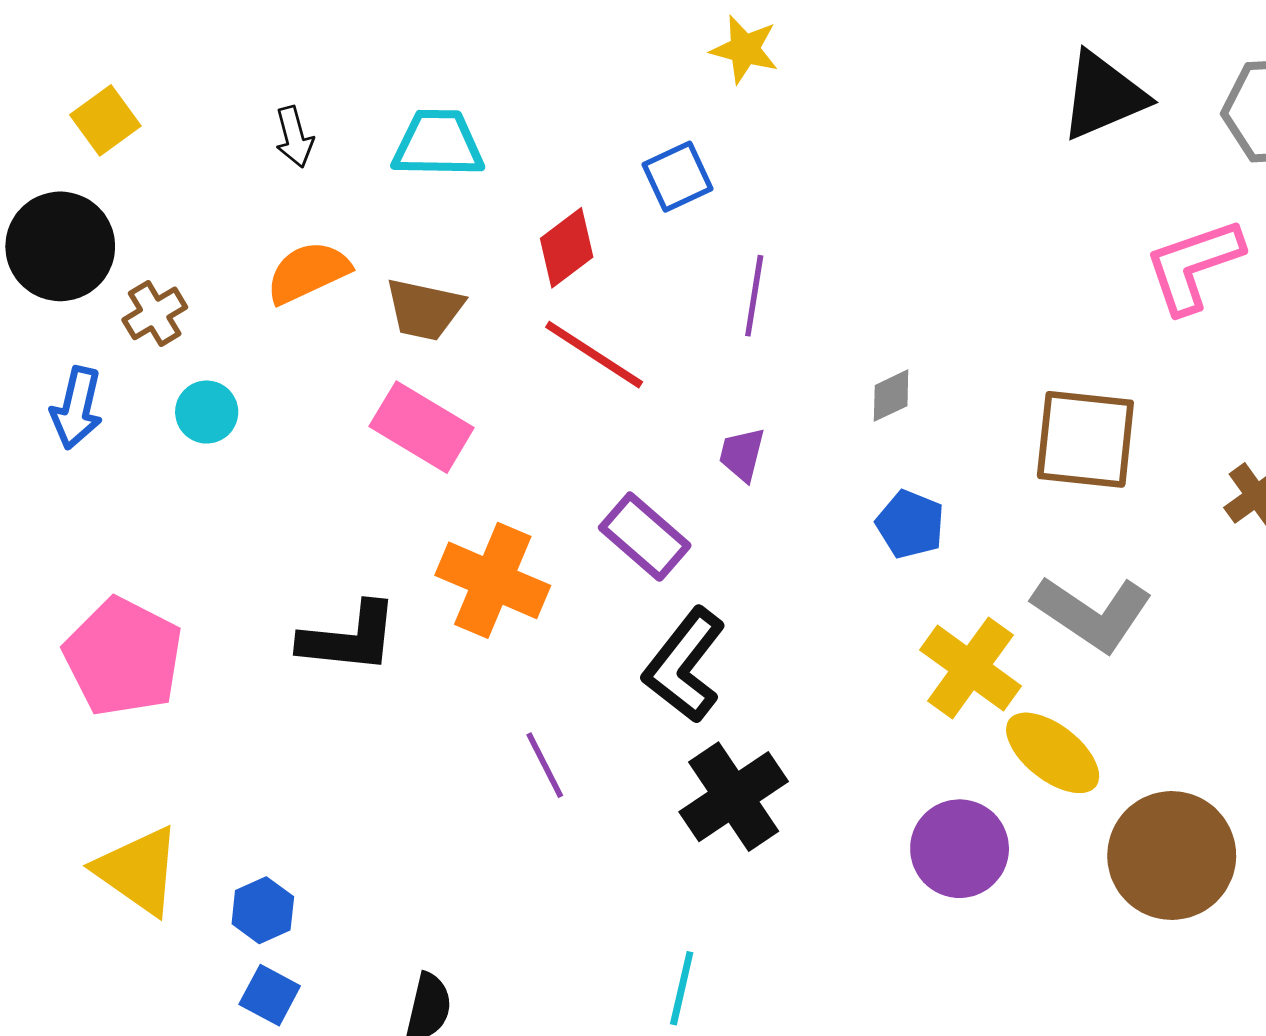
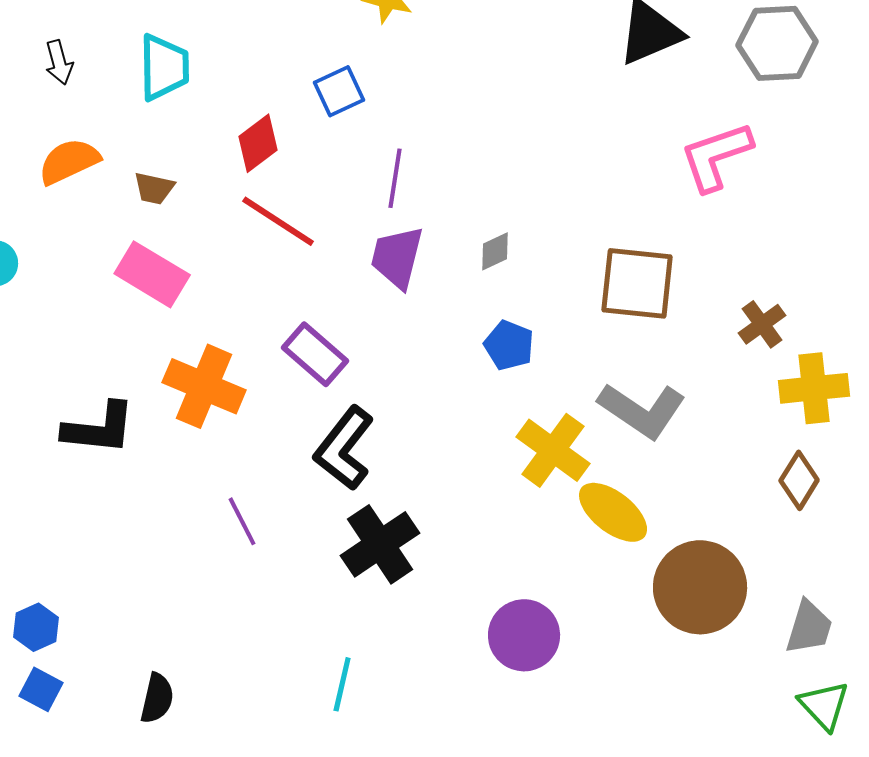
cyan trapezoid: (438, 144) -> (164, 67), turned 88
brown trapezoid: (424, 309) -> (154, 188), size x0.7
purple trapezoid: (742, 454) -> (397, 257), moved, size x1.6
purple circle: (960, 849) -> (524, 635), moved

